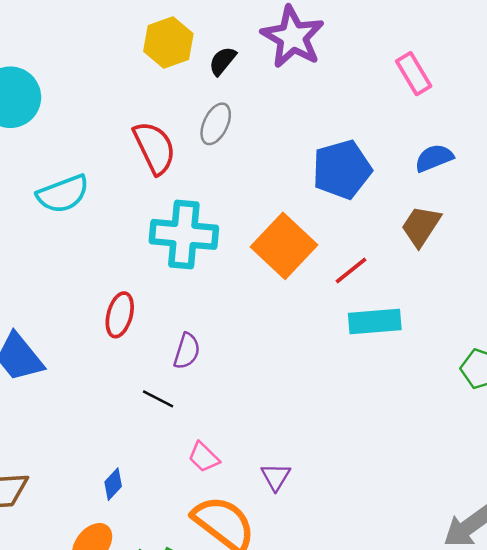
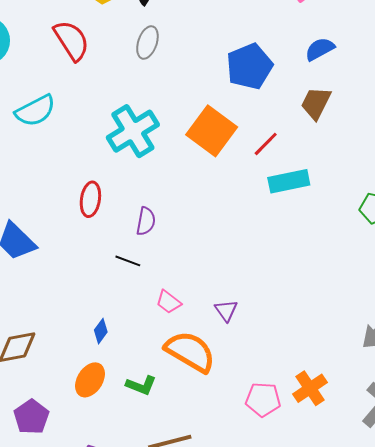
red semicircle: (155, 148) -> (72, 40), moved
cyan cross: (184, 234) -> (133, 131), turned -30

